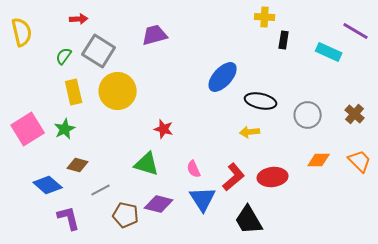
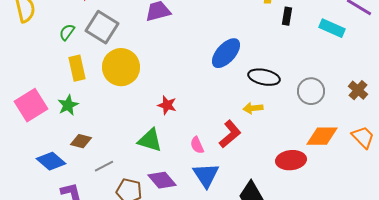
orange diamond: (319, 160) -> (322, 136), size x1.4
red L-shape: (234, 177) -> (230, 134), moved
red ellipse: (273, 177) -> (291, 160), moved
purple diamond: (159, 204) -> (162, 180), turned 36

